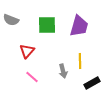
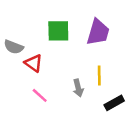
gray semicircle: (11, 20) -> (14, 47), moved
red triangle: (27, 51) -> (33, 63), turned -35

